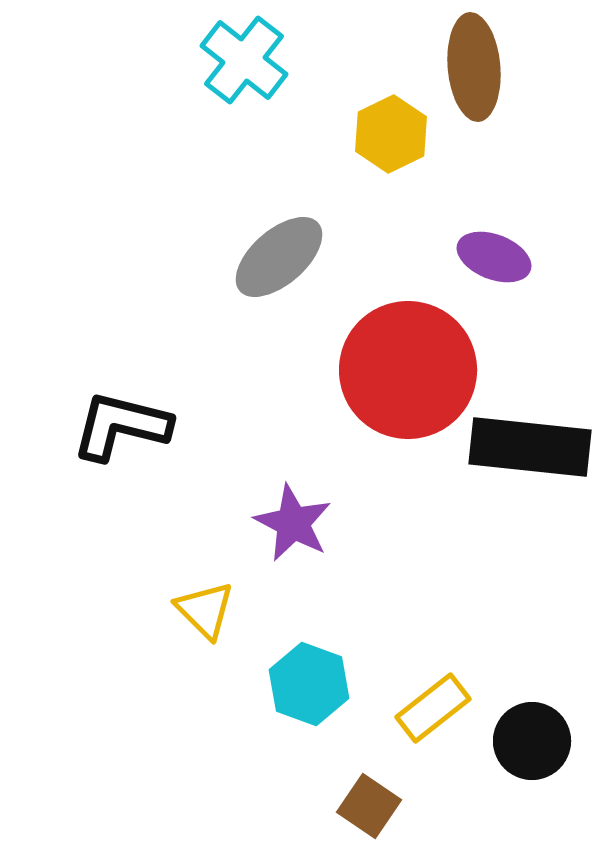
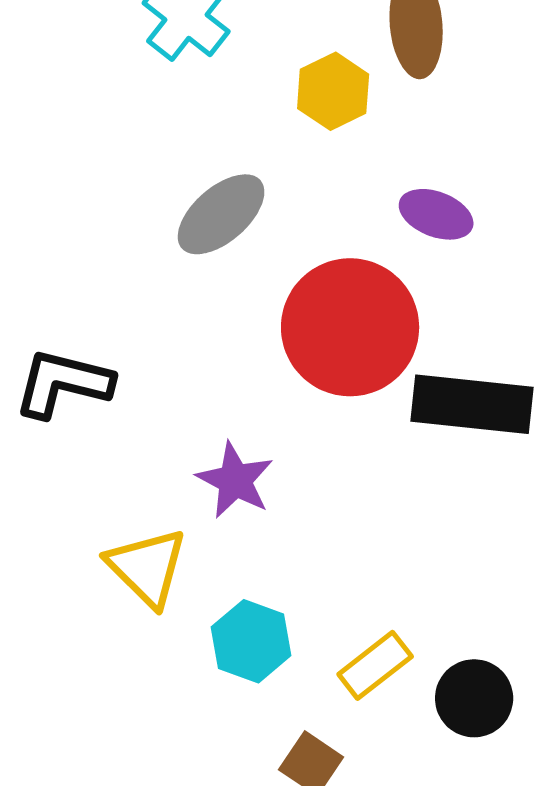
yellow triangle: (205, 610) -> (147, 567), size x1.4

